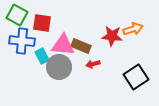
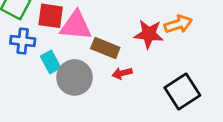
blue cross: (22, 41) -> (23, 41), size x0.7
pink triangle: (63, 45) -> (76, 26), moved

